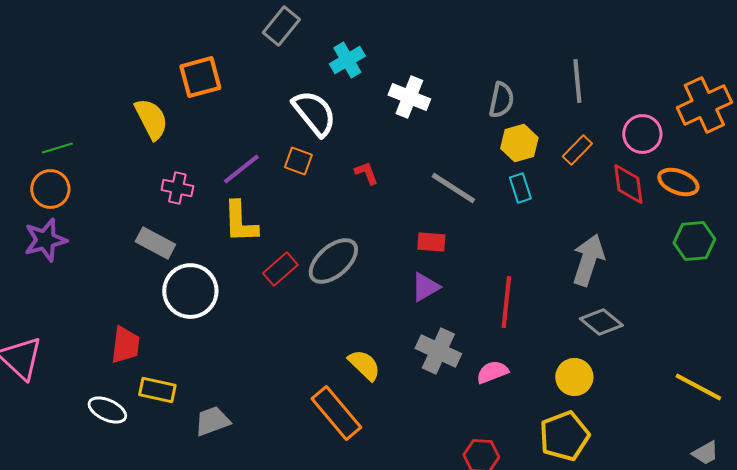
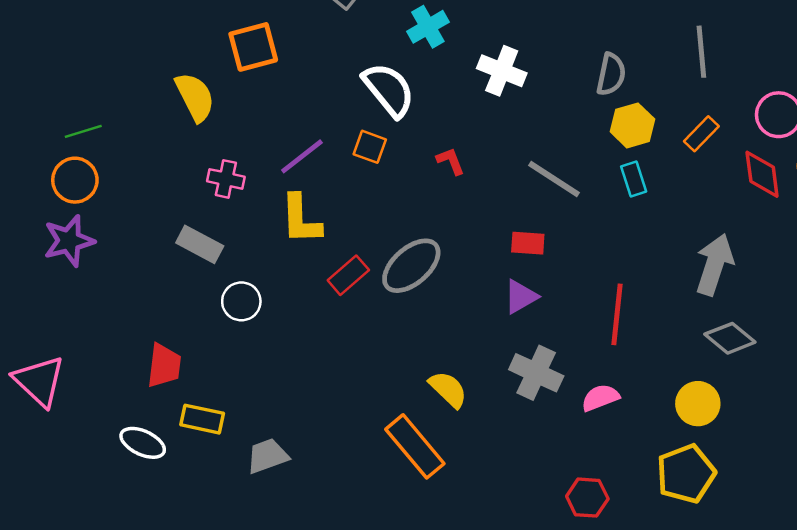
white circle: (190, 291) -> (241, 301), size x0.6

